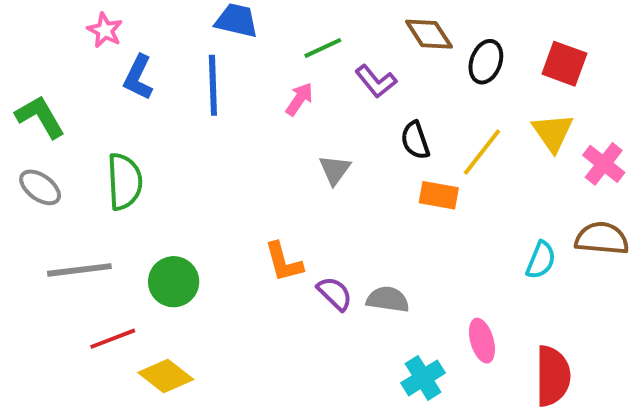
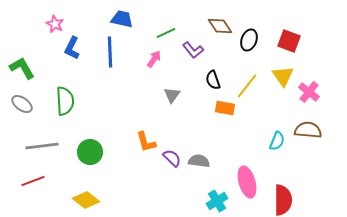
red line: (113, 339) -> (33, 181), moved
pink ellipse: (482, 341) -> (247, 182), size x1.4

